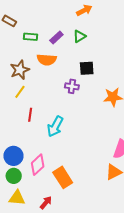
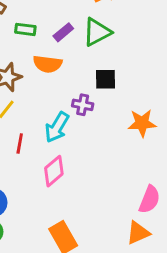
green triangle: (79, 36) -> (97, 32), size x1.5
cyan arrow: (55, 127) -> (57, 127), moved
pink diamond: (38, 165) -> (54, 171), moved

